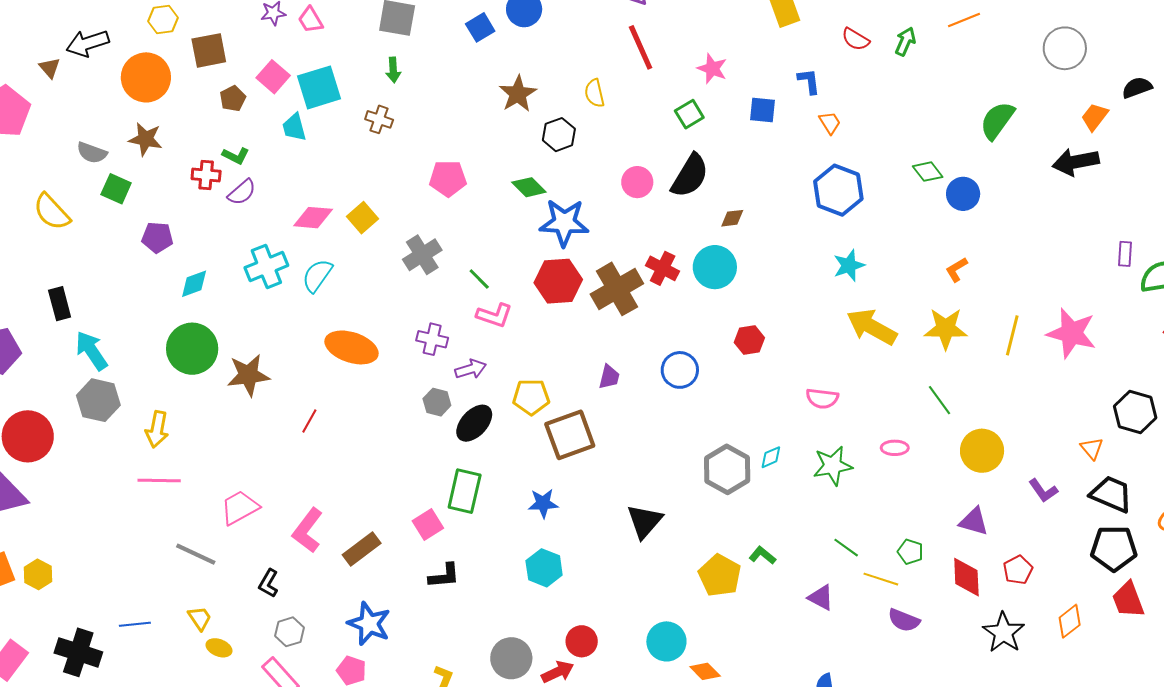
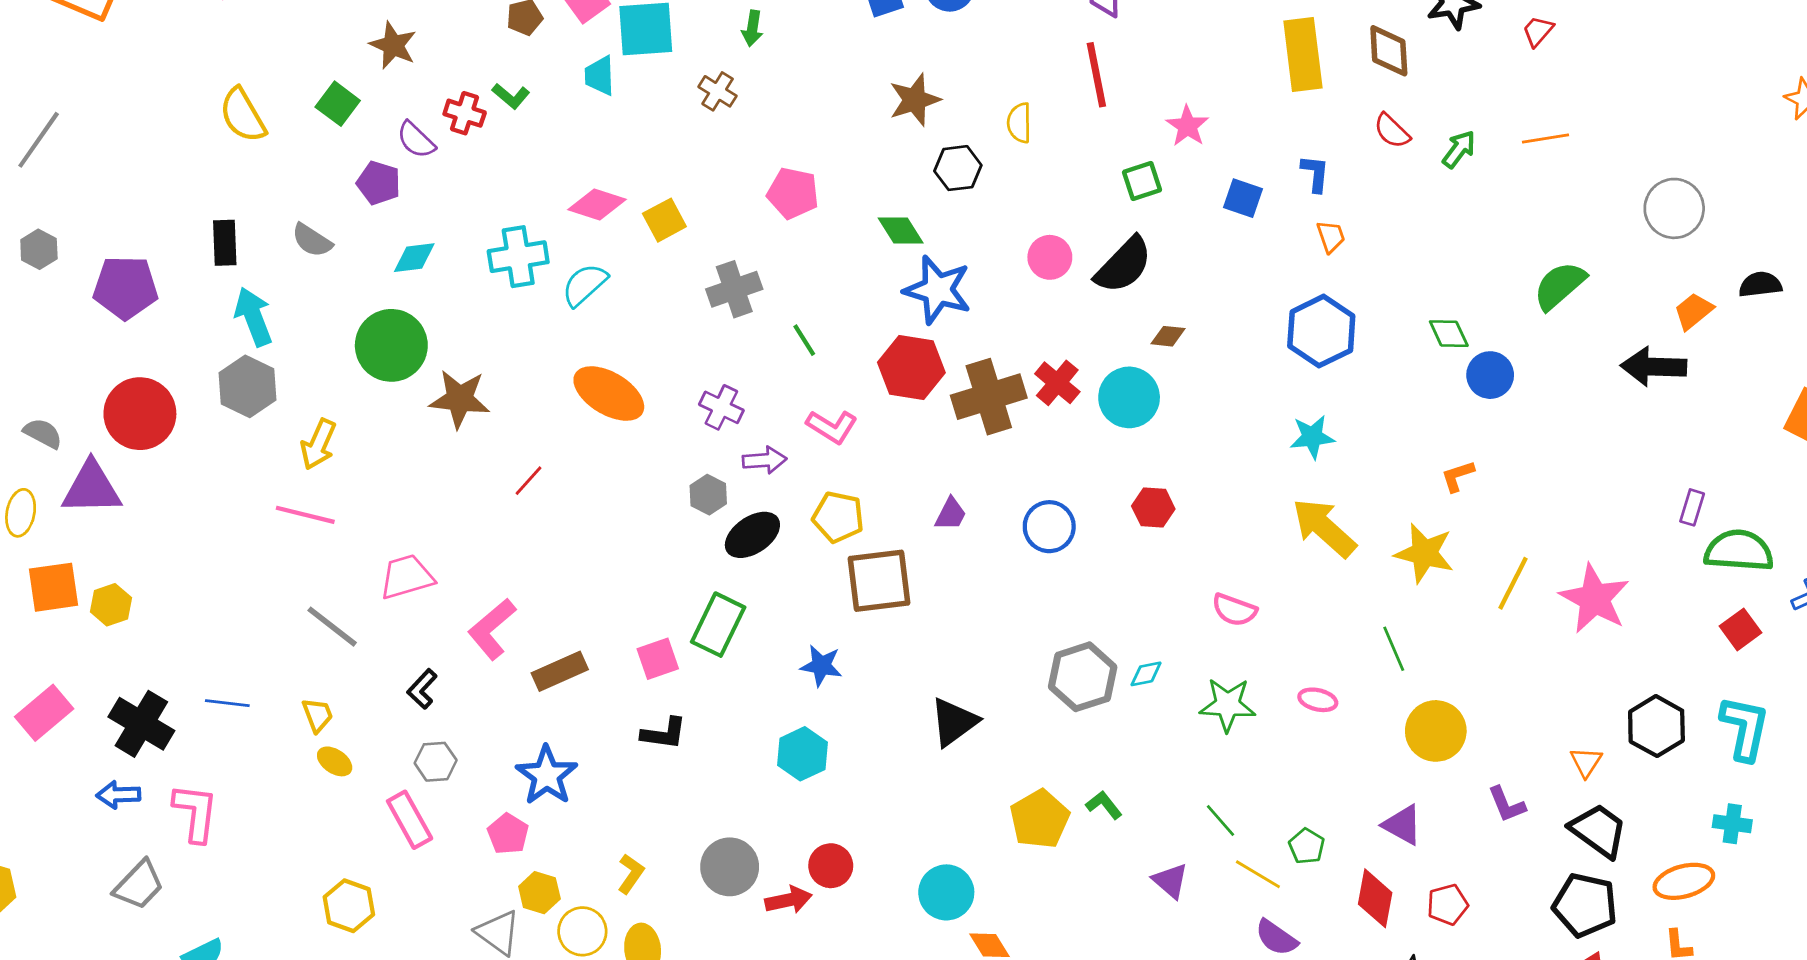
gray semicircle: (92, 153) -> (312, 240), moved
purple semicircle: (242, 192) -> (416, 140), moved, turned 72
pink L-shape: (494, 315) -> (832, 427), moved

